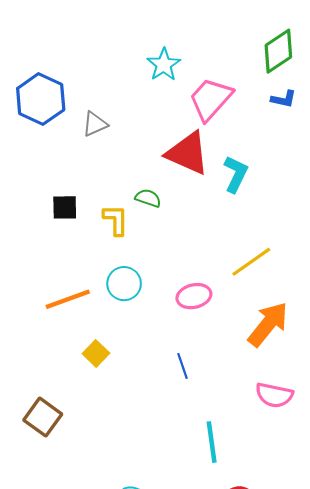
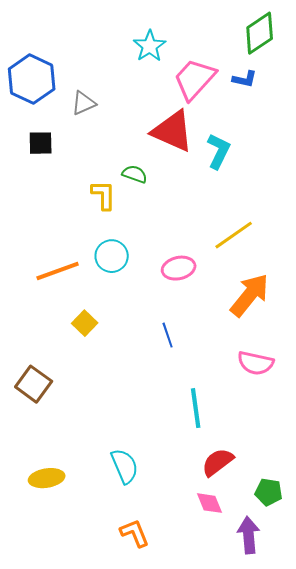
blue L-shape: (284, 99) -> (245, 79), moved
black square: (65, 207) -> (41, 143), moved

